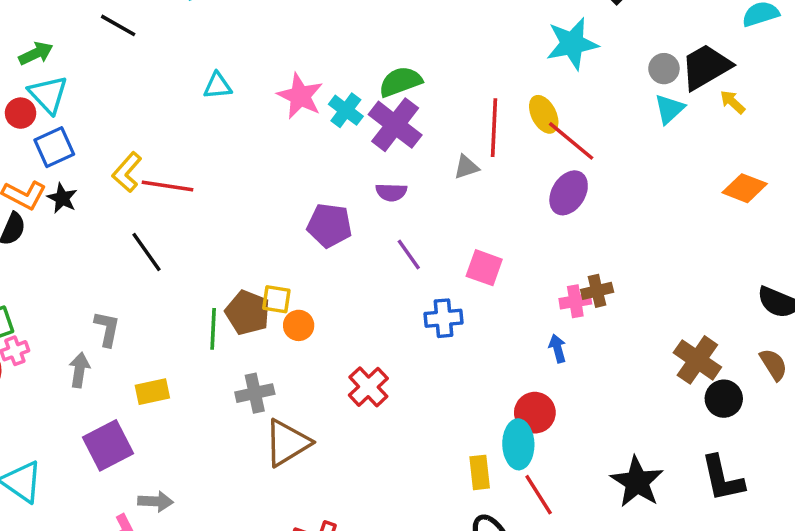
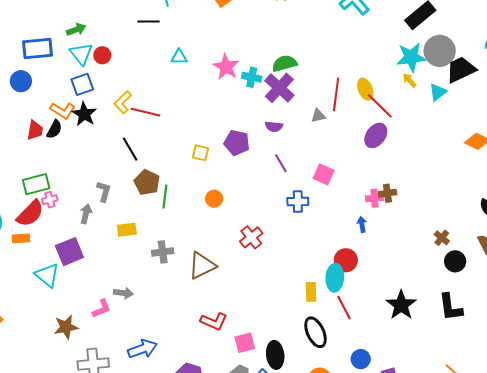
black line: (118, 25) -> (149, 21), moved, turned -35
cyan star: (572, 44) -> (411, 57), moved
gray circle: (664, 69) -> (440, 51), moved, size x1.8
yellow arrow: (733, 102) -> (409, 80), moved
cyan cross: (346, 110) -> (252, 77), turned -30
red circle: (21, 113) -> (102, 55), moved
black star: (62, 198) -> (84, 114), size x1.4
yellow square: (276, 299) -> (201, 153), moved
brown pentagon: (248, 313) -> (147, 182), moved
brown cross: (697, 360) -> (442, 238), size x0.6
gray cross: (255, 393) -> (163, 252), moved
purple square: (108, 445) -> (69, 252), moved

